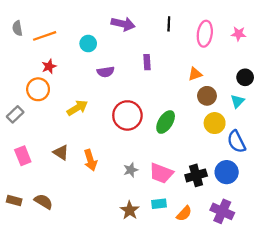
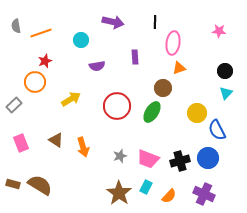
pink ellipse: (205, 34) -> (173, 43), moved
brown circle: (207, 96) -> (163, 88), moved
cyan triangle: (237, 101) -> (226, 93), moved
brown semicircle: (44, 202) -> (40, 185), size x1.4
cyan rectangle: (159, 204) -> (146, 187), turned -56
brown star: (130, 210) -> (119, 193), size x1.4

